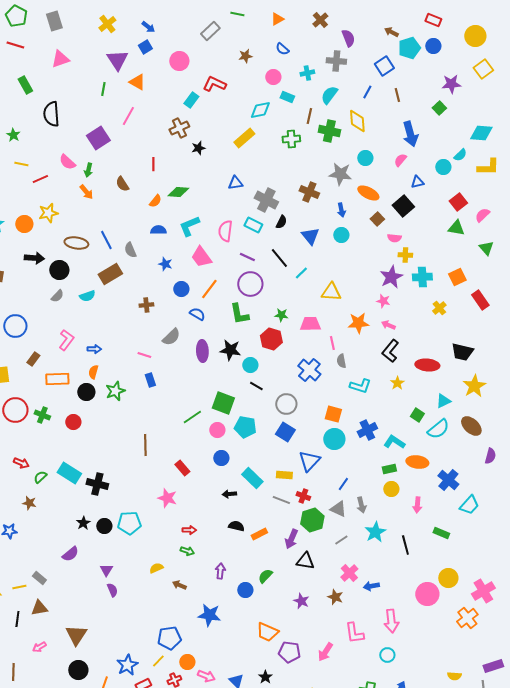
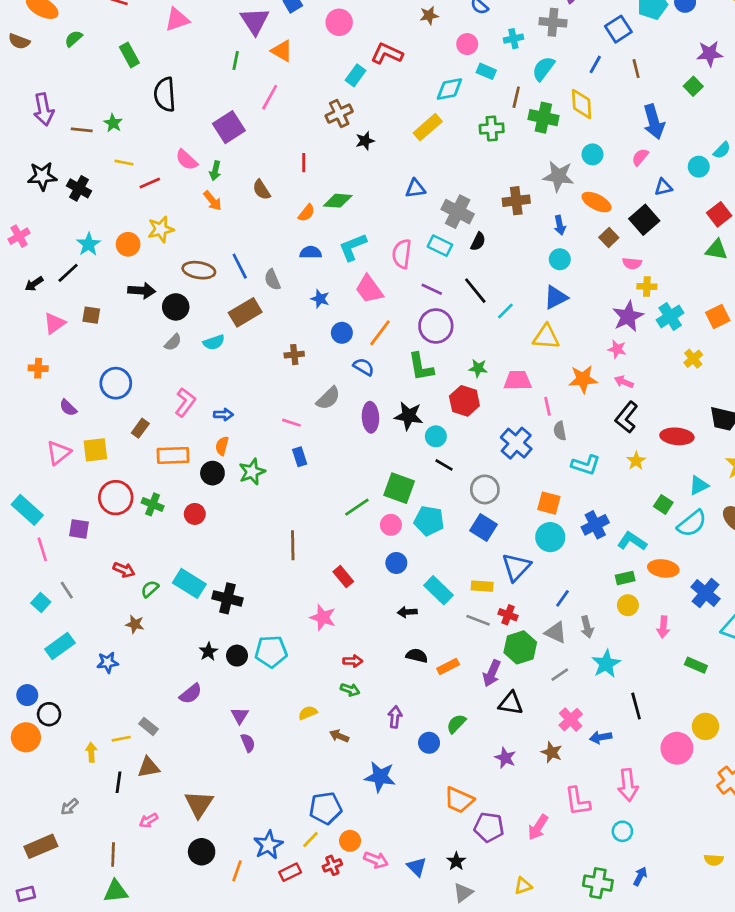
brown cross: (309, 192) -> (516, 201), turned -30
blue triangle: (310, 236) -> (556, 297), moved, turned 42
cyan cross: (422, 277) -> (670, 316), turned -30
black line: (405, 545) -> (636, 706), moved

